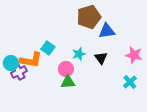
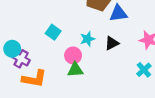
black triangle: (101, 58) -> (112, 43), turned 40
orange L-shape: (31, 60) -> (34, 79), moved
purple cross: (19, 72) -> (21, 59), turned -35

